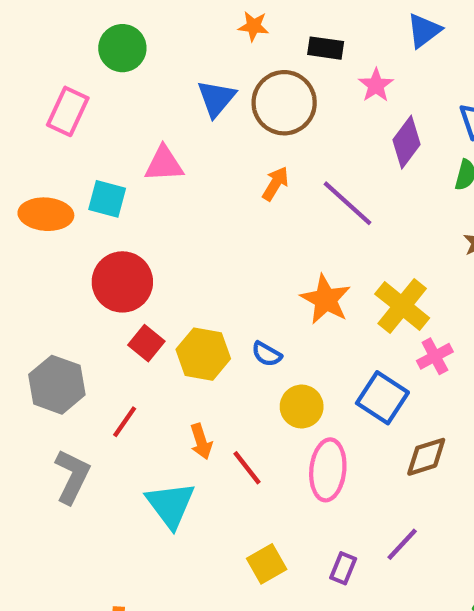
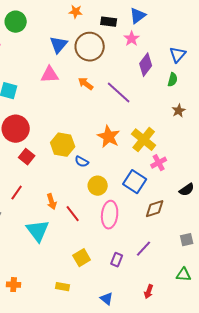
blue triangle: (424, 31) -> (138, 16), moved
pink triangle: (164, 164) -> (50, 75), moved
orange arrow: (275, 184) -> (86, 84), turned -84
yellow hexagon: (203, 354) -> (63, 145), moved

